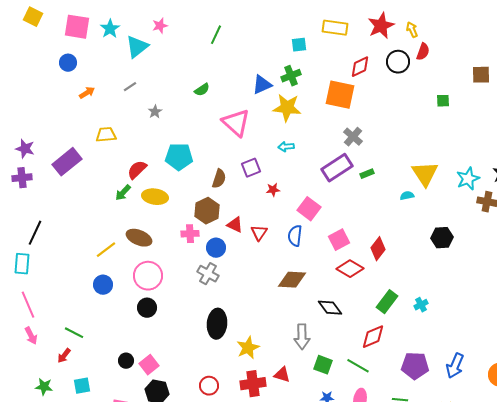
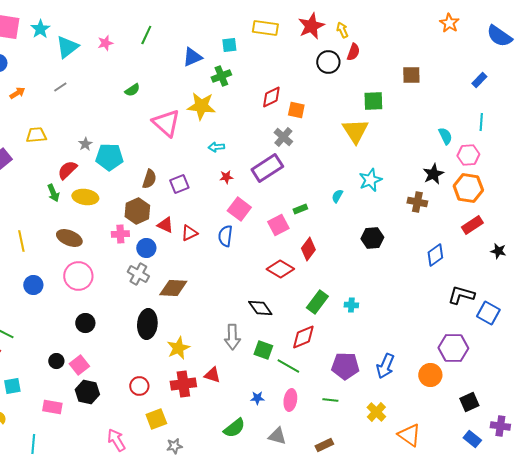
pink star: (160, 26) -> (105, 43), moved
red diamond: (360, 67) -> (271, 97), moved
blue triangle: (262, 85) -> (192, 57), moved
orange square: (340, 95) -> (296, 110), moved, size x0.6
green square: (443, 101) -> (373, 101), size x1.5
yellow star: (287, 108) -> (201, 106), moved
gray star: (155, 112) -> (85, 144), moved
purple square: (251, 168) -> (179, 184), moved
green rectangle: (367, 174) -> (300, 209), moved
yellow triangle: (425, 174) -> (355, 131), moved
cyan star: (468, 179) -> (370, 180), moved
red star: (273, 190) -> (226, 177), moved
green arrow: (123, 193) -> (53, 193), turned -66
cyan semicircle: (407, 196) -> (337, 196), turned -48
red triangle: (259, 233) -> (189, 233), turned 30
pink square: (339, 240) -> (278, 225), moved
yellow line: (106, 250) -> (21, 241), moved, turned -65
brown diamond: (292, 280) -> (173, 288), moved
cyan cross: (421, 305) -> (351, 305), turned 32
black circle: (147, 308) -> (85, 323), moved
green square: (323, 365) -> (263, 350), moved

